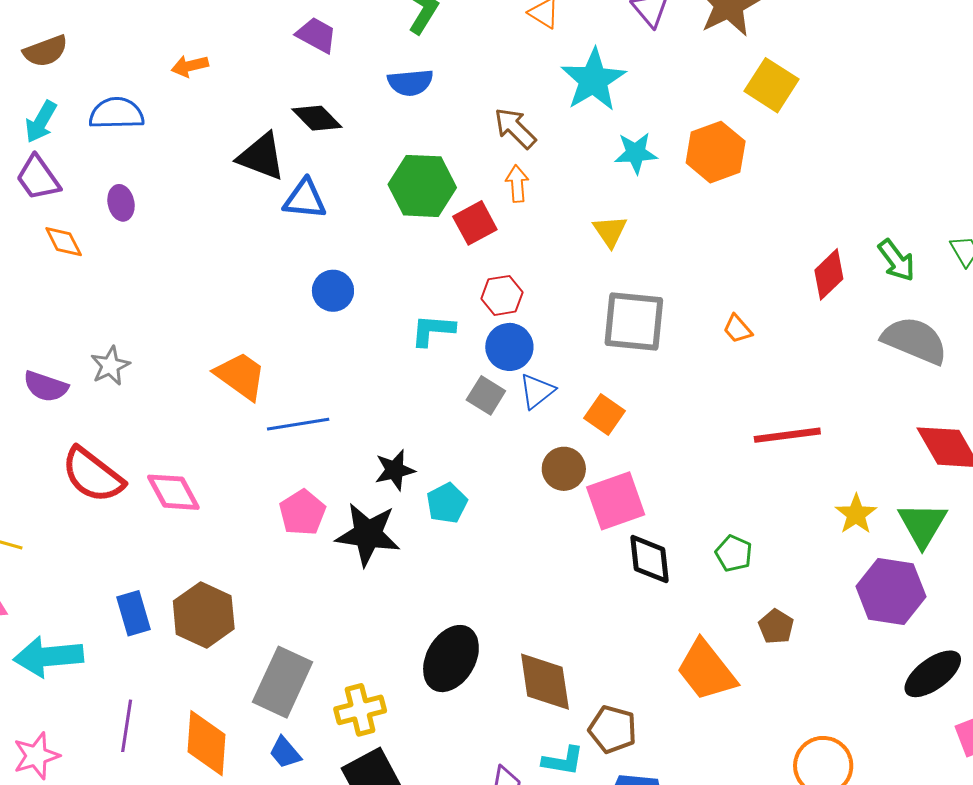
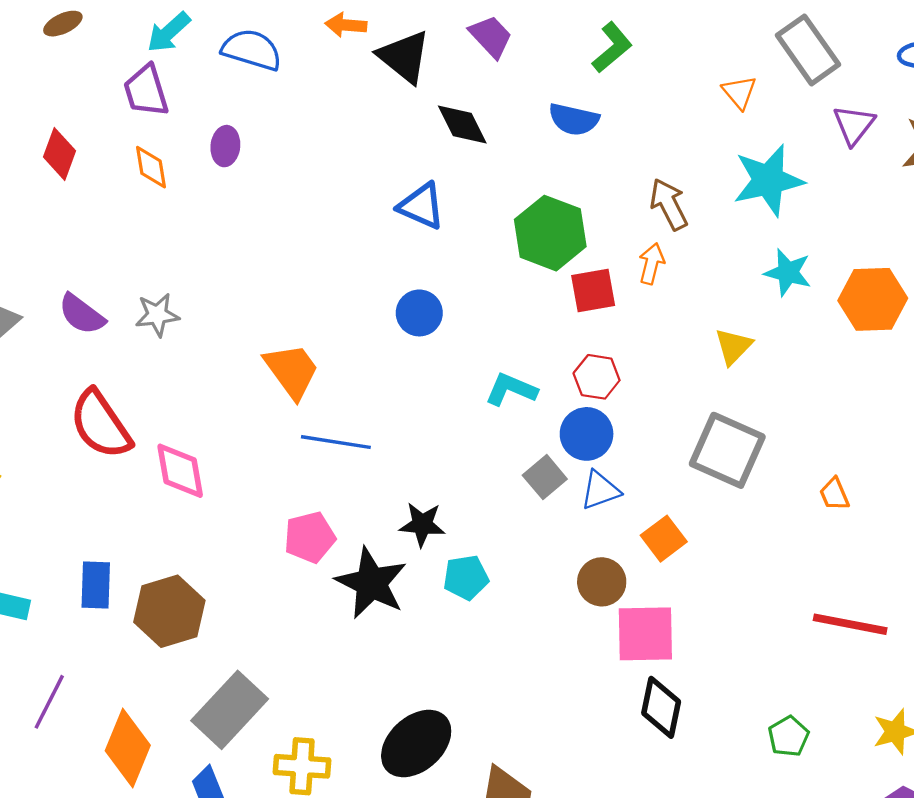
black triangle: (261, 157) -> (404, 57), moved
green pentagon: (734, 553) -> (789, 736), moved

